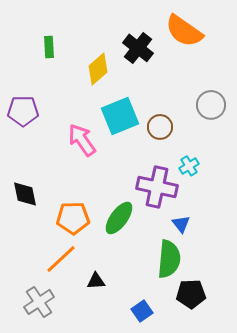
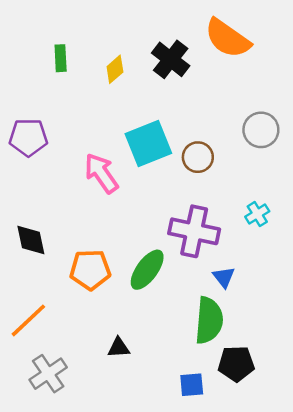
yellow diamond: (98, 69) -> (115, 69), moved, size x0.7
cyan cross: (189, 166) -> (257, 214), moved
orange line: (61, 259) -> (28, 320), moved
blue square: (142, 311) -> (192, 385), moved, turned 30

